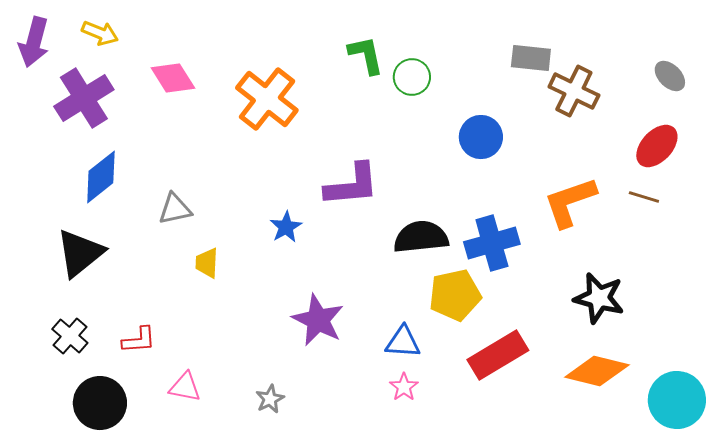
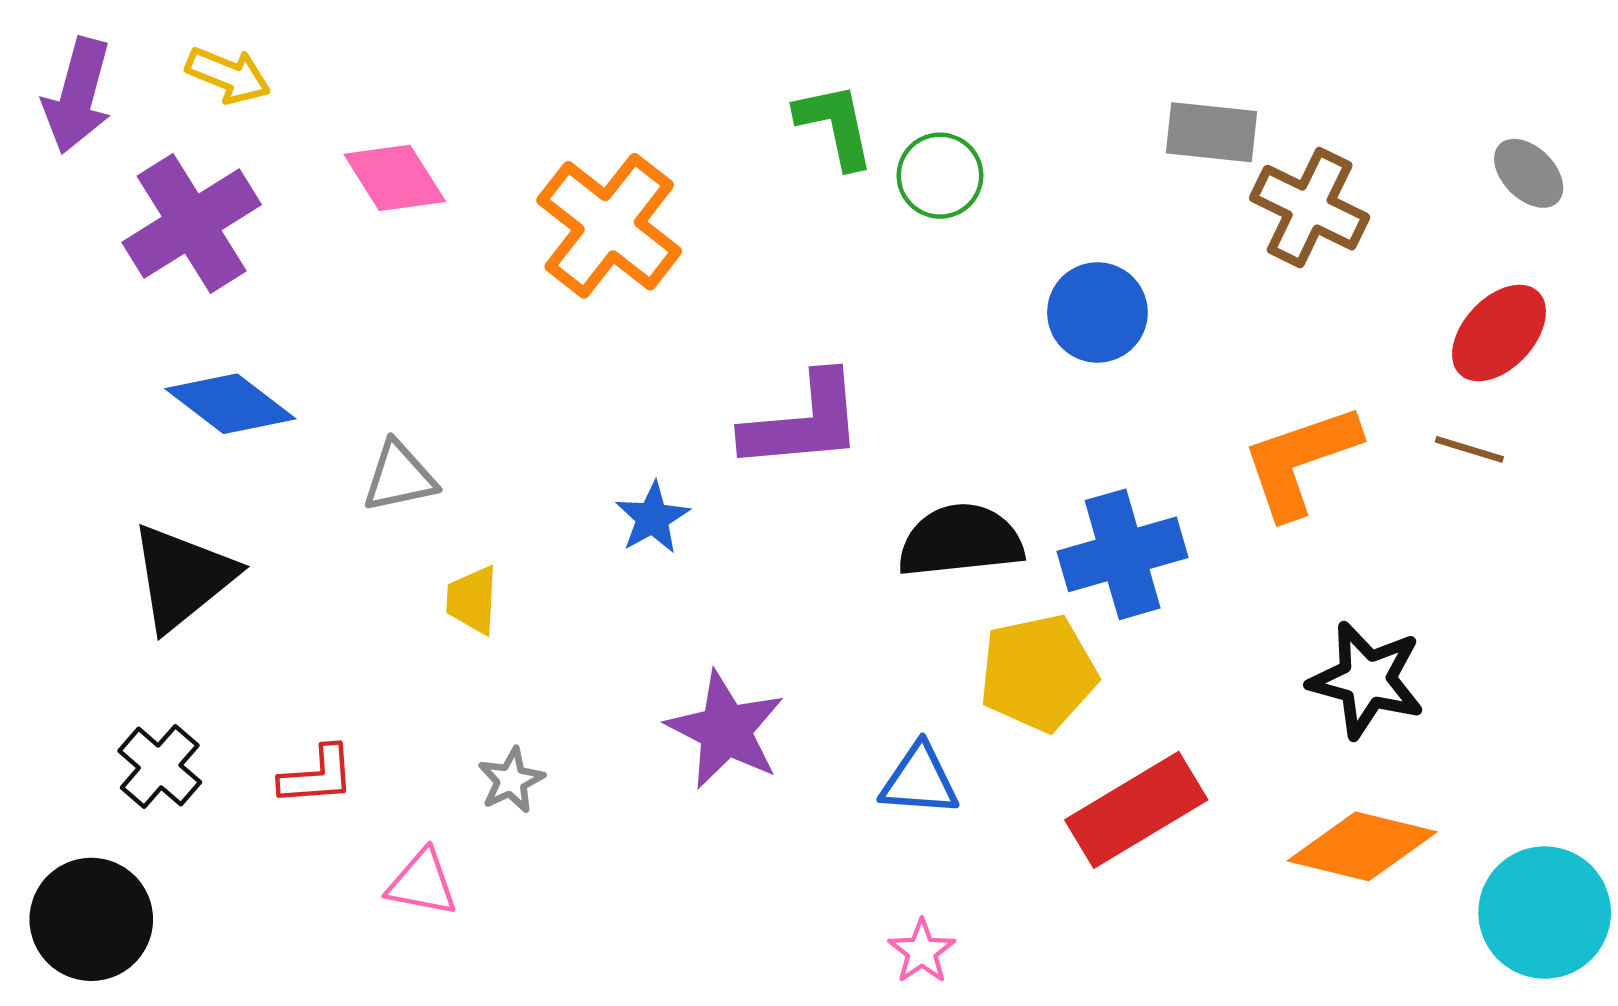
blue diamond: (101, 177) -> (230, 404), turned 76
pink star: (404, 387) -> (922, 951), moved
gray star: (270, 399) -> (511, 780), moved
black circle: (100, 403) -> (91, 919), moved

